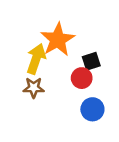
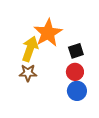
red circle: (82, 78) -> (75, 72), moved

